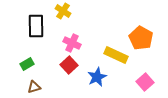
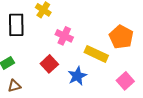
pink cross: (72, 43) -> (64, 36), moved

